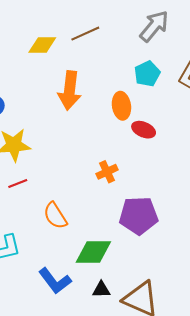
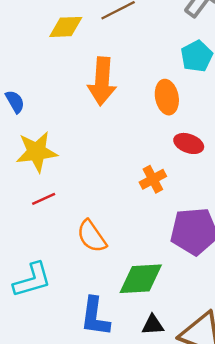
red ellipse: (144, 130) -> (189, 143), moved
blue L-shape: (55, 281) -> (95, 317), turned 48

